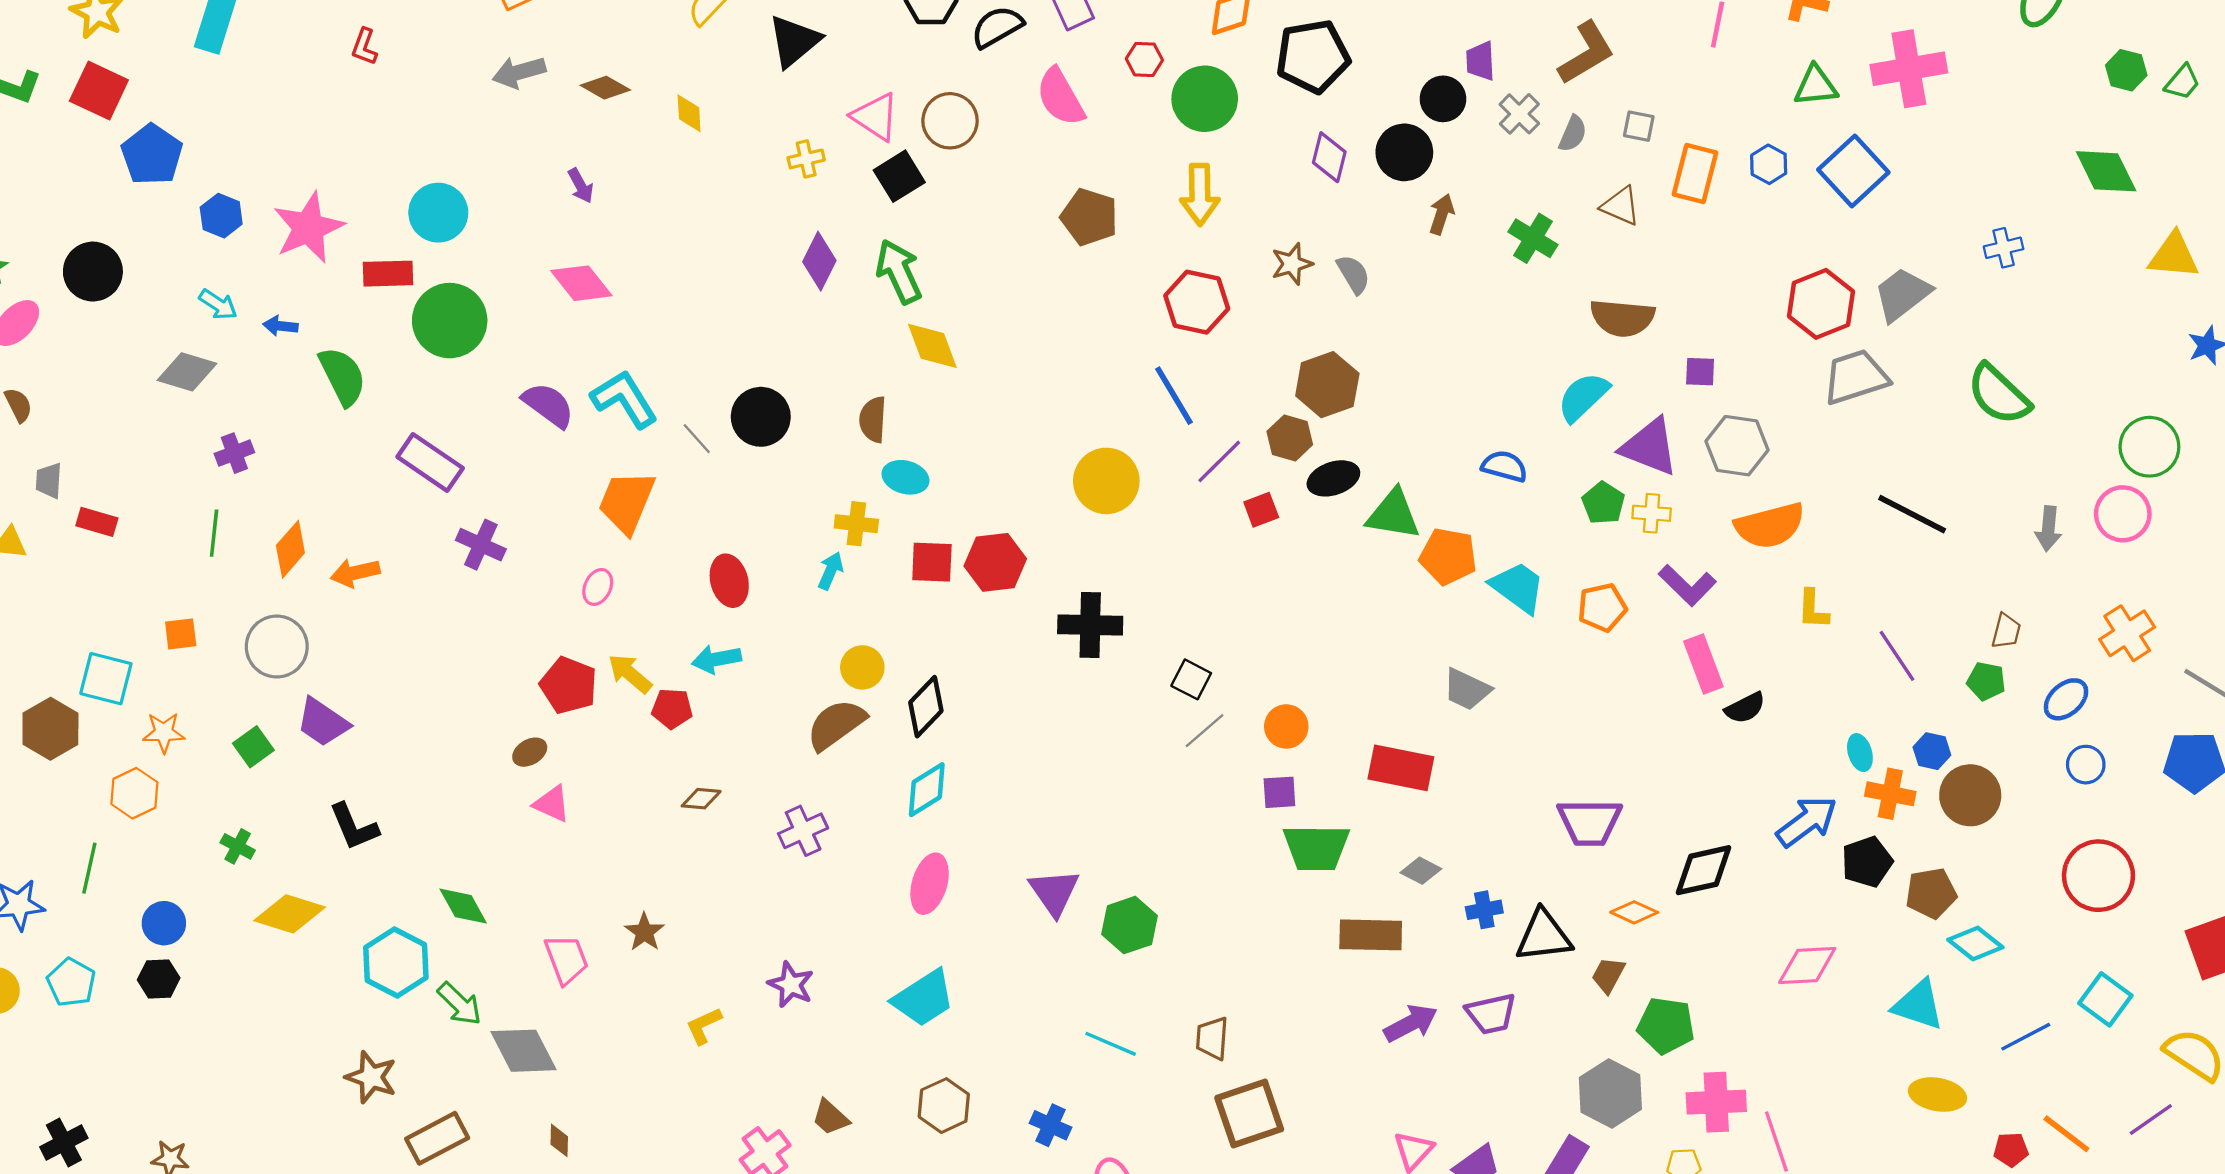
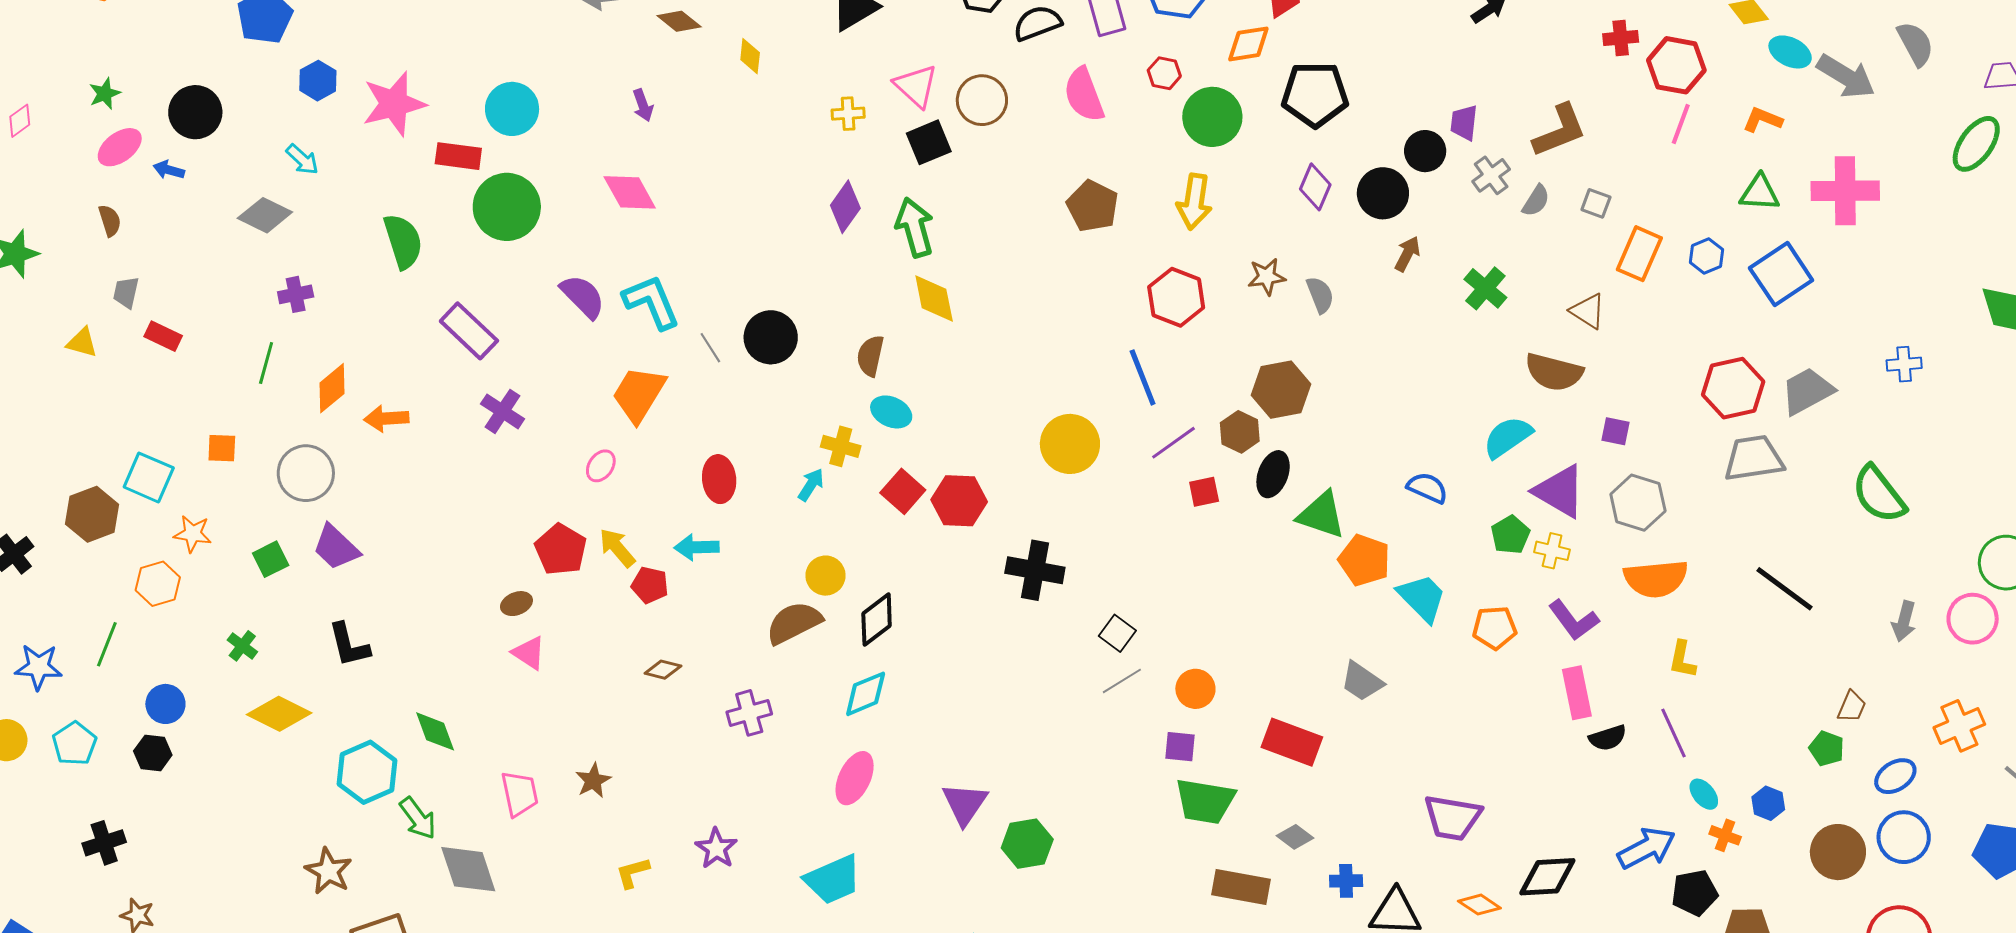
brown triangle: (1621, 206) -> (1588, 311), moved
blue arrow: (280, 326) -> (169, 170), moved
black ellipse: (1333, 478) -> (1273, 474), turned -60
red square: (932, 562) -> (903, 491), turned 30
purple line: (1897, 656) -> (1673, 733), moved
cyan ellipse: (1860, 753) -> (1704, 794), turned -32
blue circle: (2086, 765) -> (1904, 837), size x1.5
orange cross: (1890, 794) -> (1725, 835), size x0.7
brown circle: (1970, 795) -> (1838, 852), moved
black cross: (64, 1142) -> (104, 843), moved

